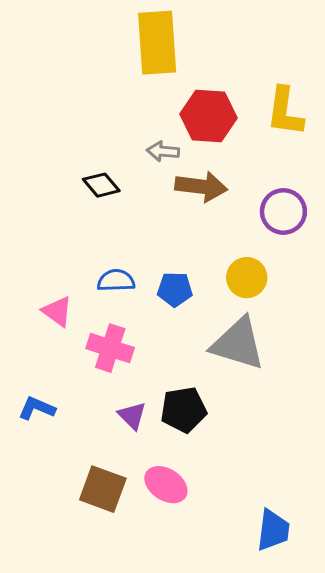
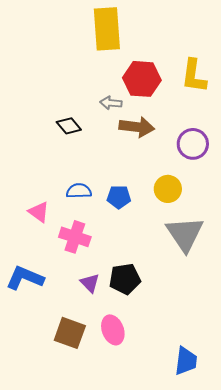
gray triangle: (238, 344) -> (185, 234), moved, turned 39
blue L-shape: (37, 408) -> (25, 278), size x1.5
pink ellipse: (166, 485) -> (113, 330), turned 36

